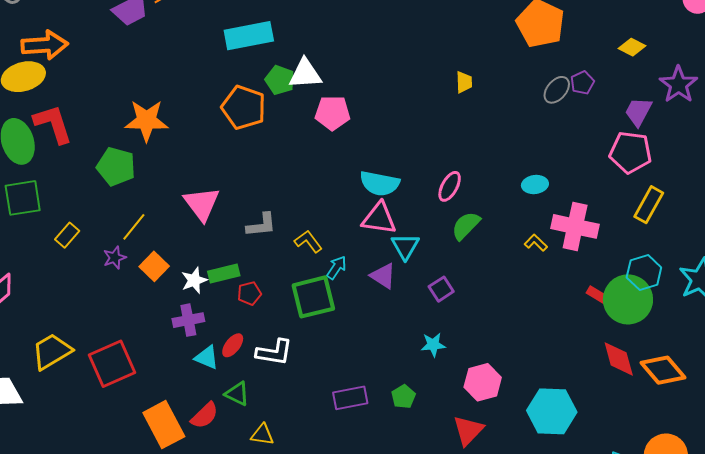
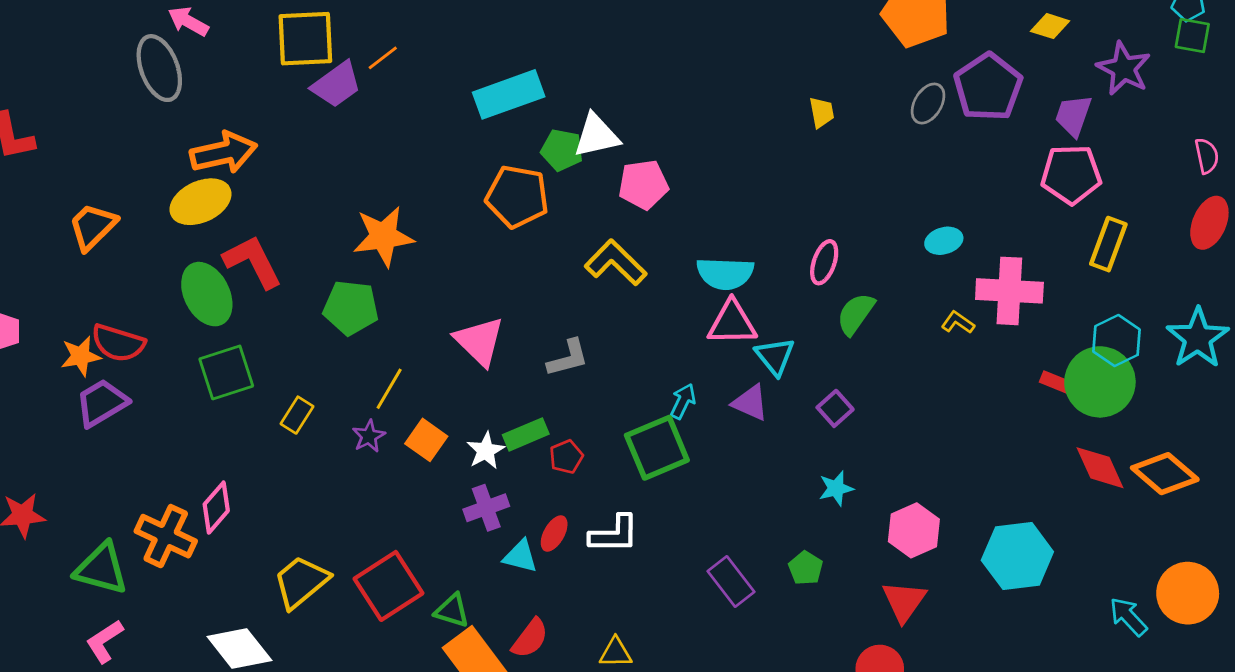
purple pentagon: (582, 83) -> (988, 87), size x2.0
gray ellipse: (557, 90) -> (928, 104), moved
yellow L-shape: (308, 241) -> (616, 263), moved, size x1.5
green triangle: (237, 394) -> (452, 611), moved
purple rectangle: (350, 398) -> (731, 581), turned 72

